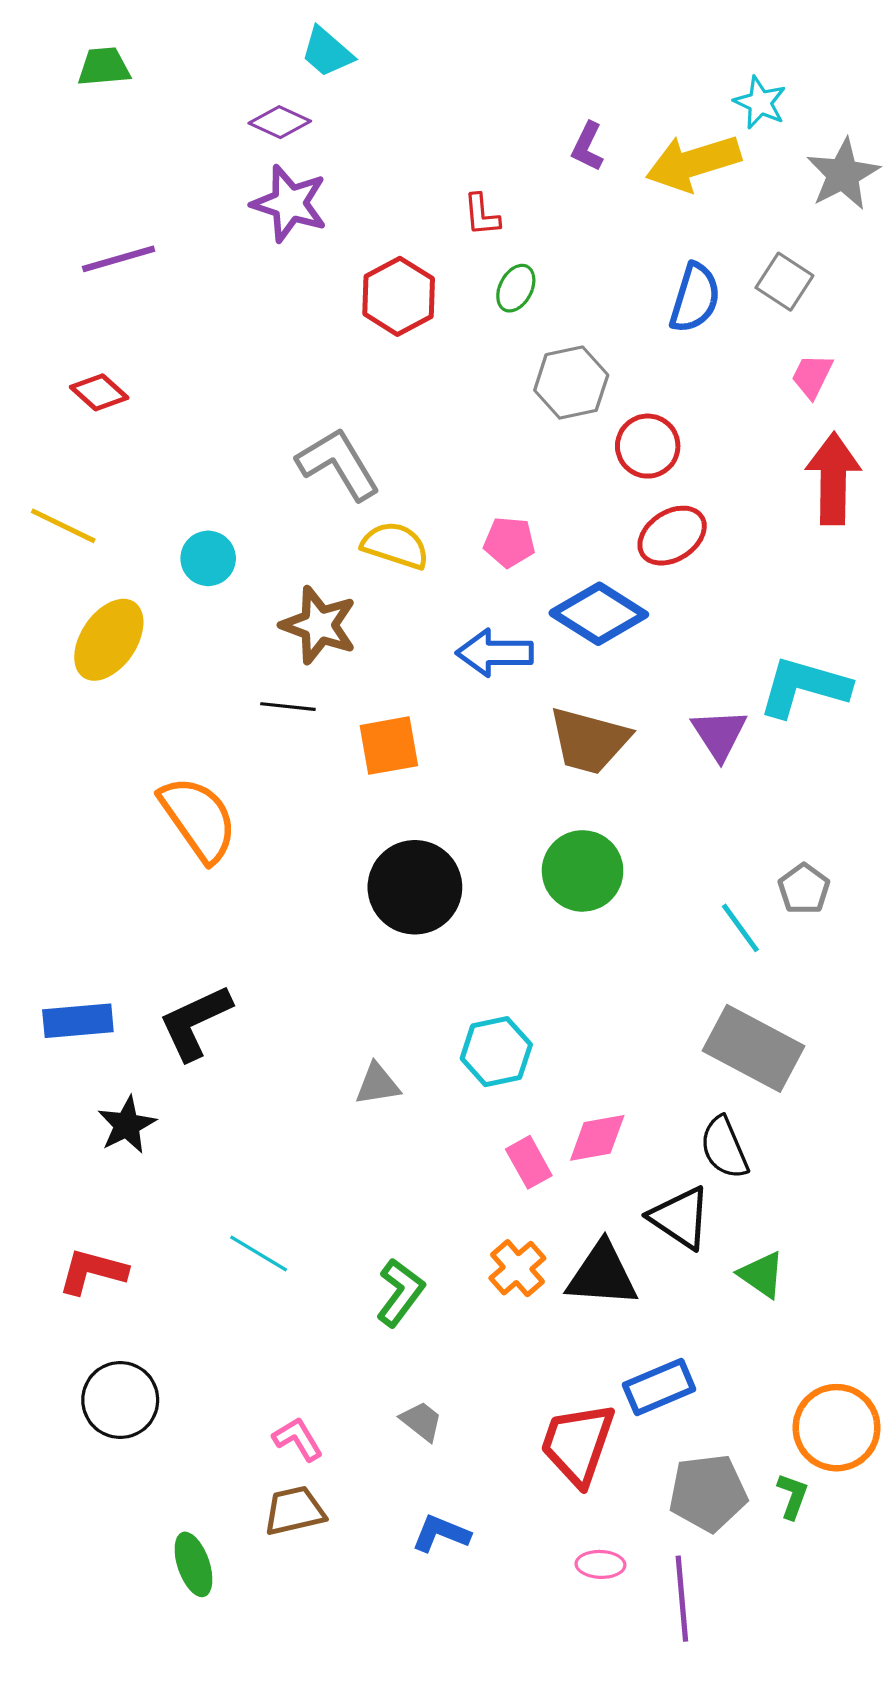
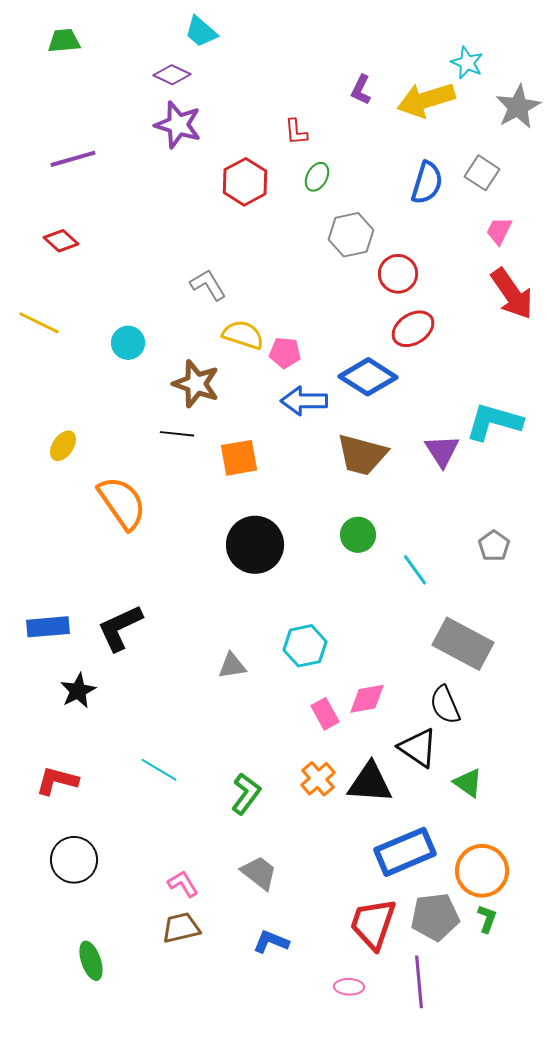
gray L-shape: (338, 464) -> (208, 285), size x0.7
red arrow: (833, 479) -> (512, 294), turned 144
pink pentagon: (509, 542) -> (285, 353), moved
yellow ellipse: (109, 640) -> (63, 446), moved, size x0.6
green circle: (583, 871) -> (358, 535), size x0.7
cyan line: (740, 928) -> (415, 570), moved
blue rectangle: (659, 1387) -> (405, 852), size x1.4
gray trapezoid: (421, 1421) -> (259, 873), size x1.4
orange circle: (837, 1428) -> (482, 871), moved
red trapezoid: (578, 1444) -> (373, 924), moved
green ellipse: (193, 1564) -> (91, 961), moved
pink ellipse: (600, 1564) -> (349, 987), moved

